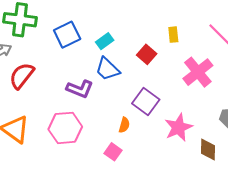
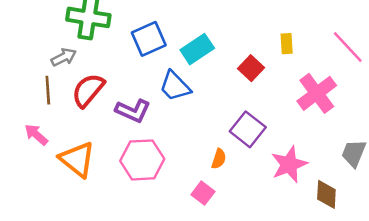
cyan rectangle: (105, 41) -> (197, 49), size x1.4
blue trapezoid: (107, 69) -> (175, 86), moved
purple L-shape: (80, 89) -> (133, 111), moved

